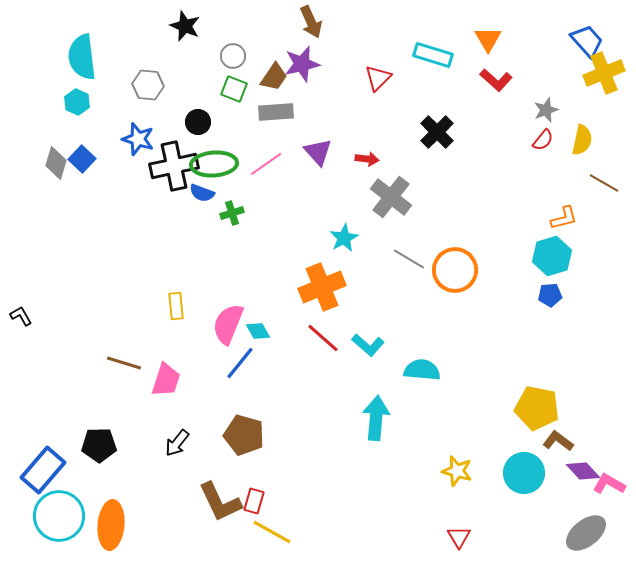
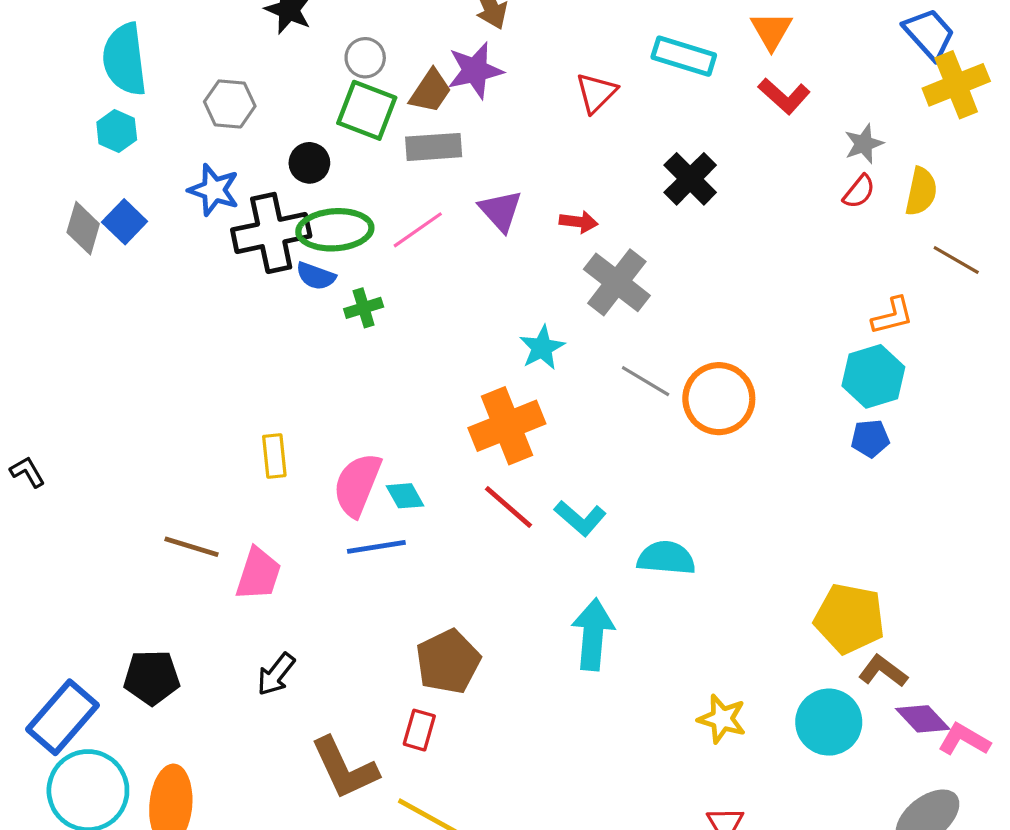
green square: (234, 89) -> (367, 110), size x1.4
blue line: (240, 363) -> (376, 547), turned 42
brown pentagon: (244, 435) -> (448, 662), moved, turned 30
red rectangle: (254, 501) -> (419, 730), moved

